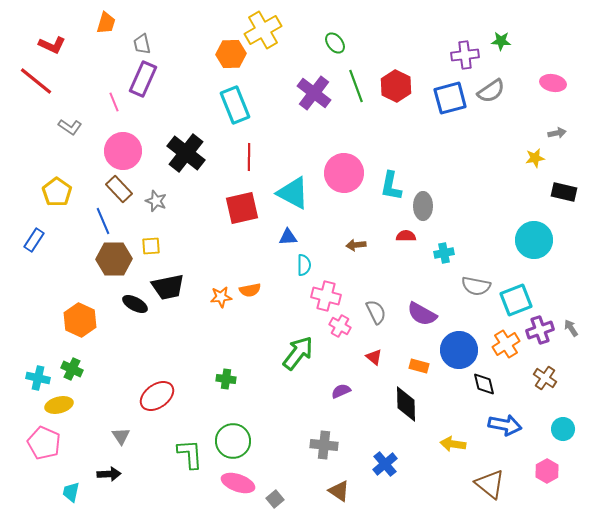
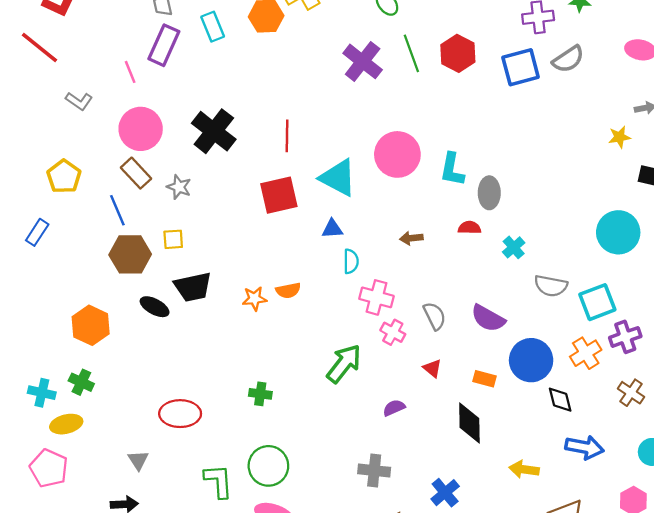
cyan rectangle: (235, 105) -> (213, 27), moved, size x0.7
cyan cross: (444, 253) -> (514, 247), turned -30
red ellipse: (157, 396) -> (180, 414), turned 36

